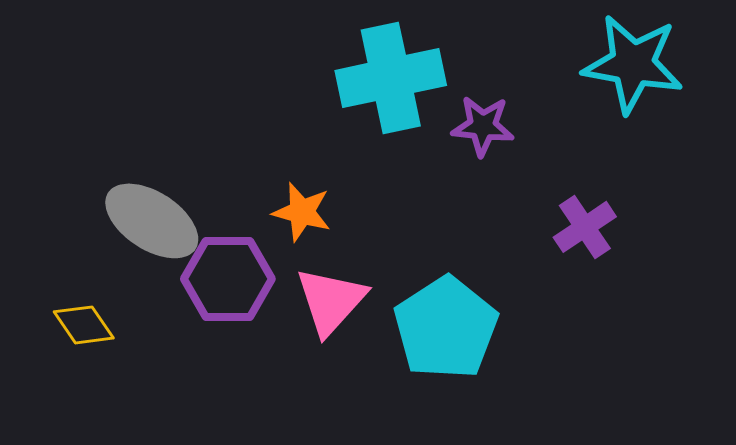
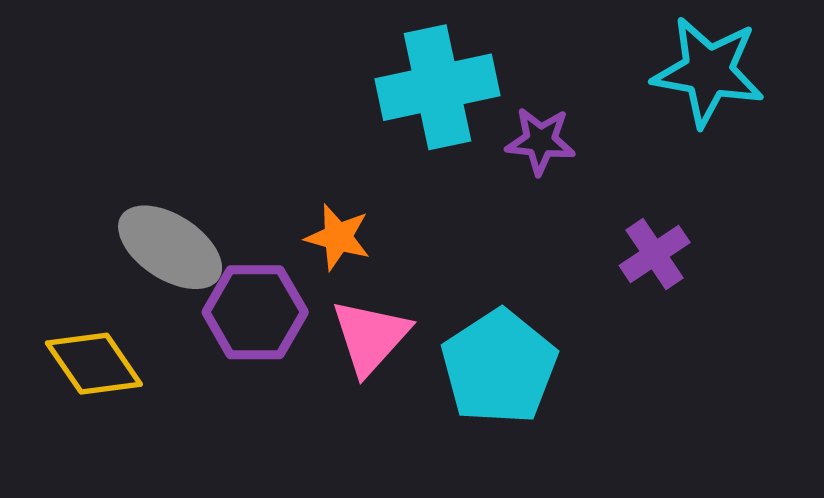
yellow diamond: (84, 325) -> (94, 364), size x1.4

